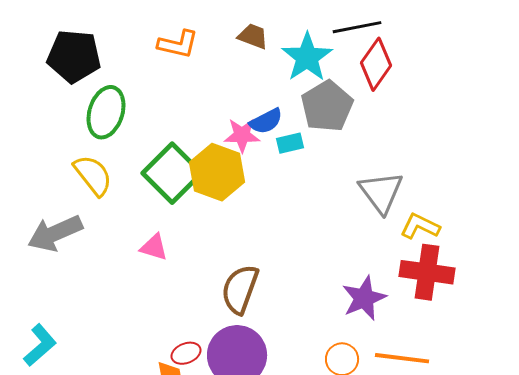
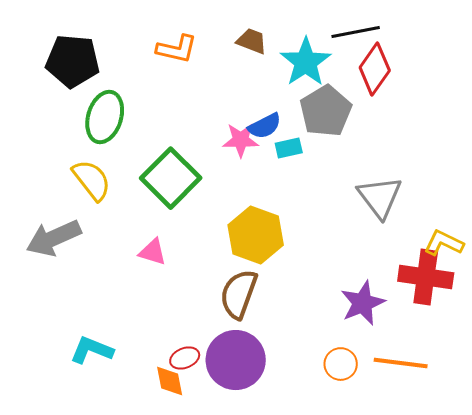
yellow hexagon: (217, 172) -> (256, 235), moved
yellow L-shape: (420, 226) -> (444, 243), moved
cyan L-shape: (40, 345) -> (92, 350), moved, turned -117

